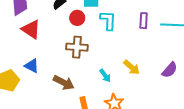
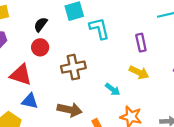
red circle: (77, 18) -> (40, 47), moved
purple rectangle: (144, 21) -> (141, 43), moved
red triangle: (31, 29) -> (21, 75), moved

